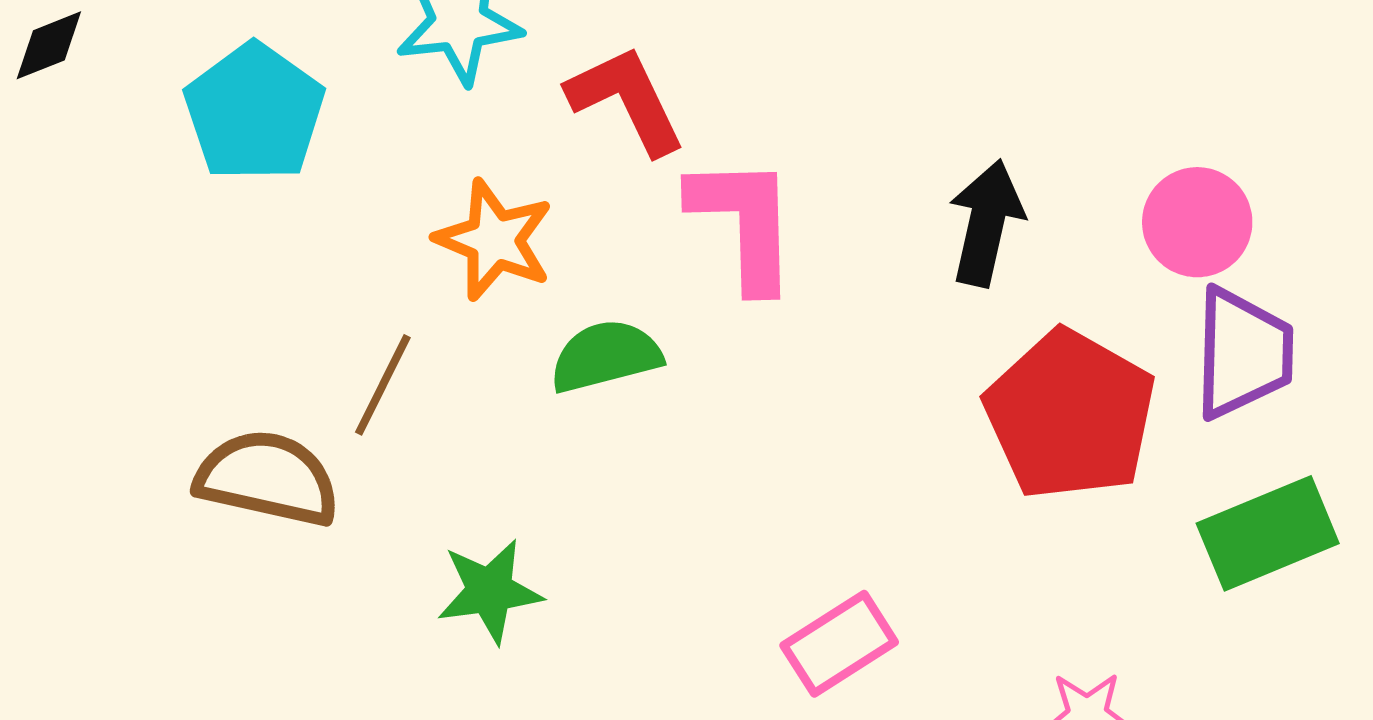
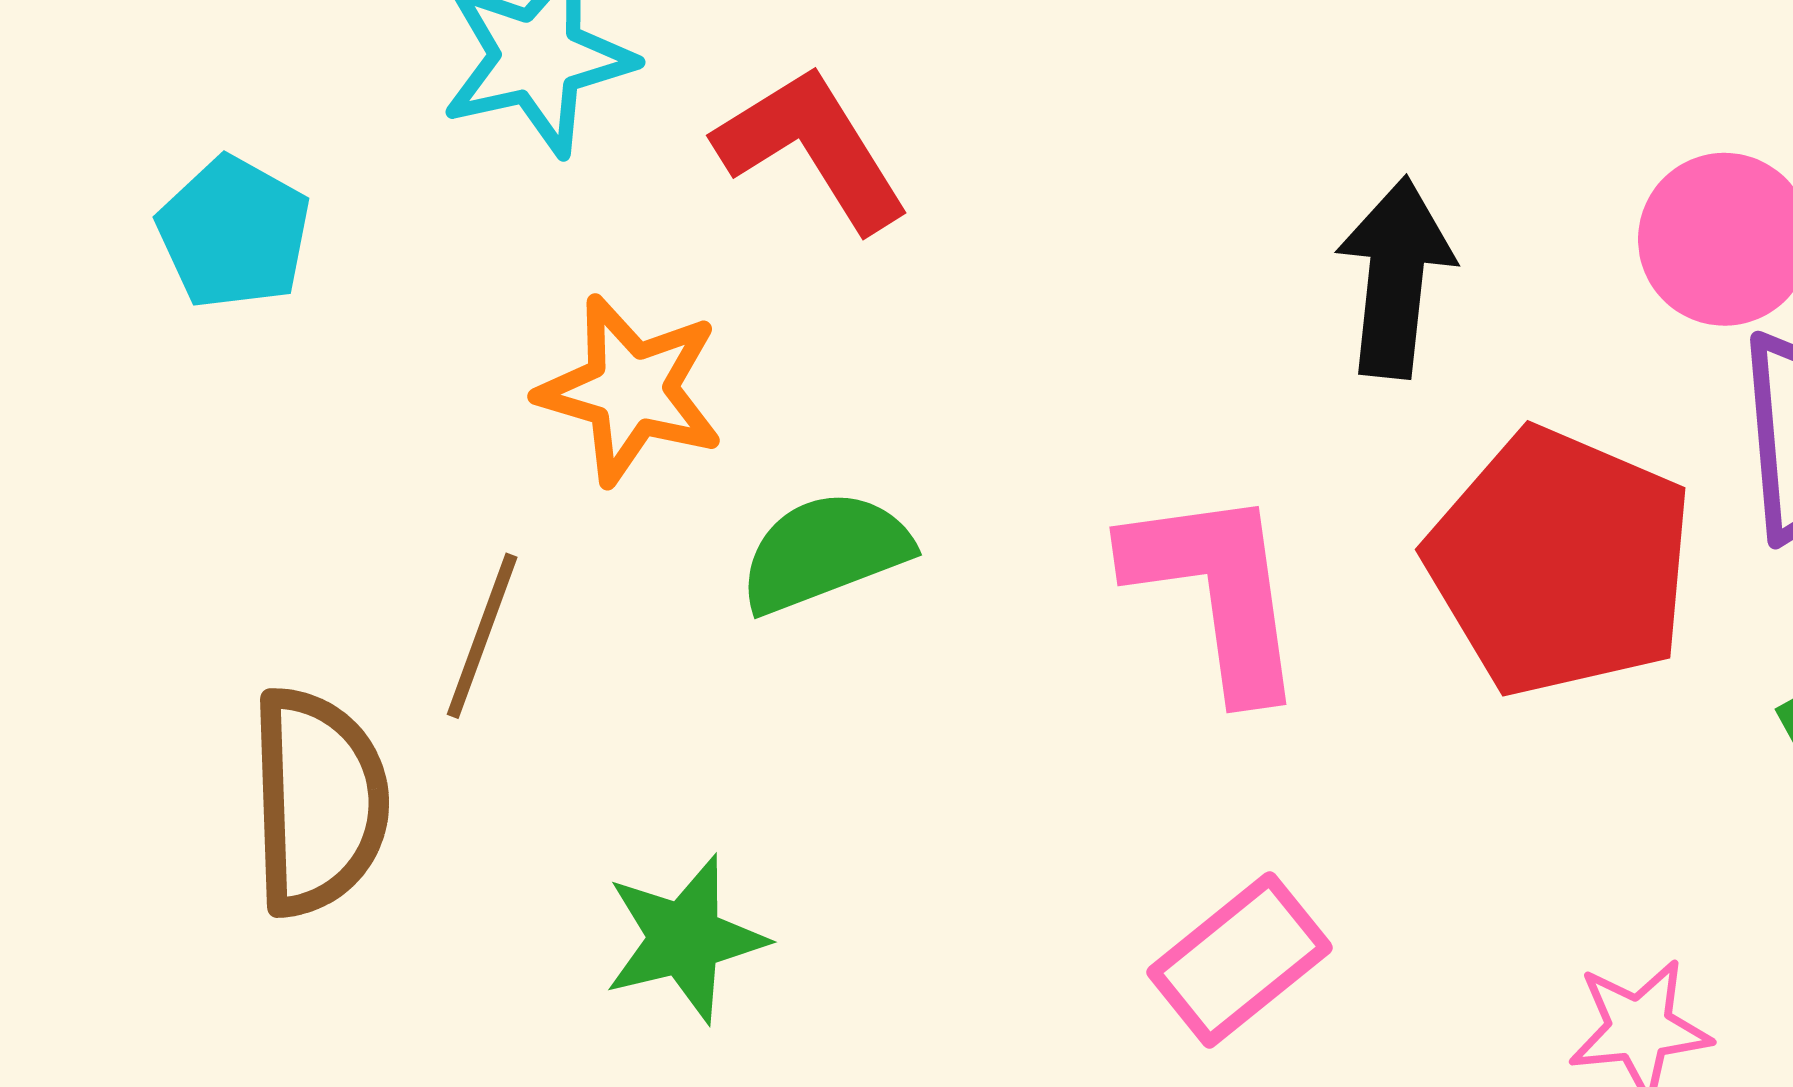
cyan pentagon: (254, 112) -> (234, 233), size x0.7
pink L-shape: (744, 223) -> (1217, 591), moved
brown semicircle: (267, 478) -> (318, 802), turned 82

